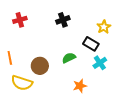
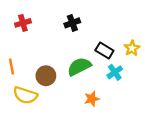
yellow star: (104, 27) -> (132, 48), moved
green semicircle: (69, 58) -> (79, 67), size x1.5

